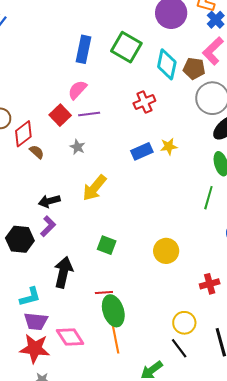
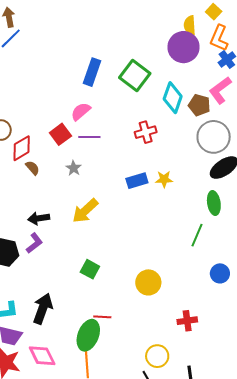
black arrow: (63, 272) -> (43, 309), moved
red line: (104, 292) -> (102, 317), moved
green ellipse: (113, 311) -> (88, 335), turned 32

